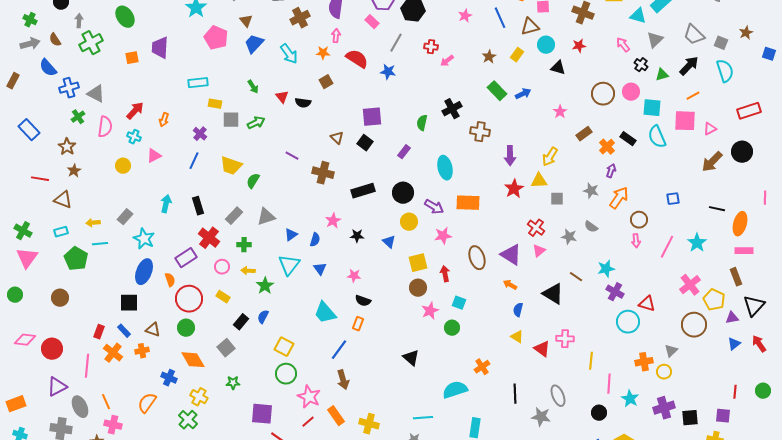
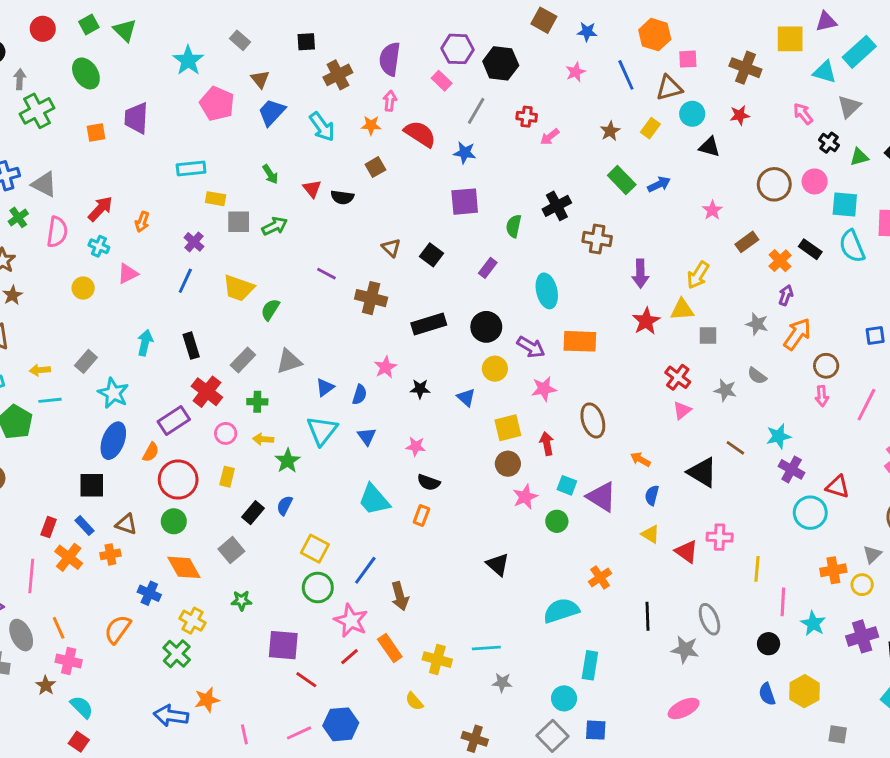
purple square: (372, 117) -> (465, 202), moved
purple triangle: (511, 255) -> (601, 497), moved
orange semicircle: (170, 280) -> (151, 452), turned 48
yellow rectangle: (223, 297) -> (227, 477), turned 72
blue line: (339, 350) -> (365, 570), moved
cyan line: (423, 418) -> (486, 648), moved

